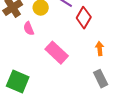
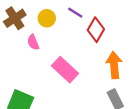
orange arrow: (100, 49) -> (114, 65), size x1.6

